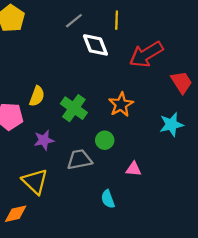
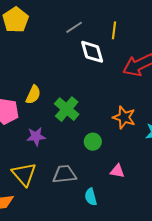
orange star: (121, 105) -> (124, 117), moved, turned -30
gray trapezoid: (79, 160) -> (64, 174), moved

